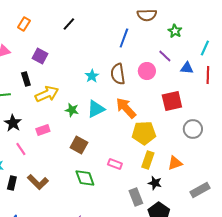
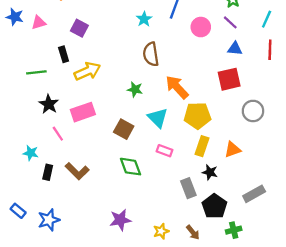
purple line: (165, 56) -> (230, 22), moved
blue triangle: (187, 68) -> (235, 49), moved
pink circle: (147, 71) -> (201, 27), moved
brown semicircle: (118, 74) -> (151, 54), moved
cyan star: (92, 76) -> (144, 19), moved
cyan triangle: (96, 109) -> (158, 118), moved, turned -48
green star: (72, 110) -> (135, 89), moved
pink rectangle: (43, 130) -> (83, 112), size x1.5
gray rectangle: (200, 190) -> (254, 194), moved

